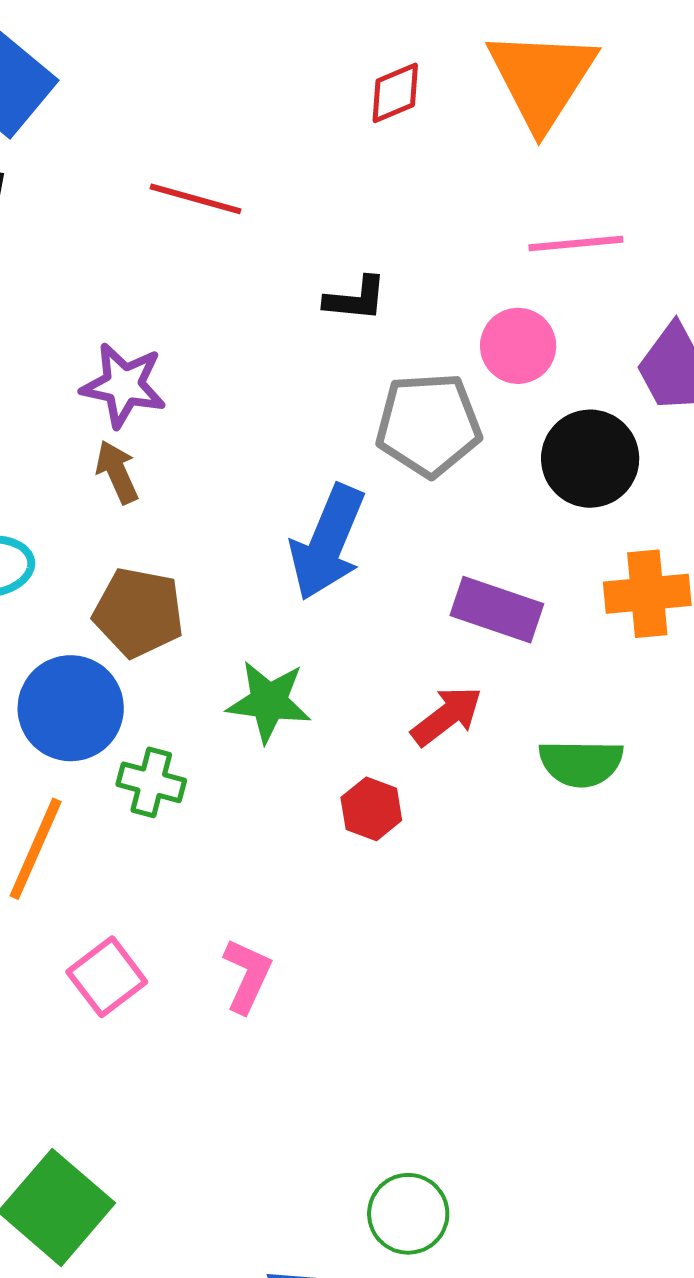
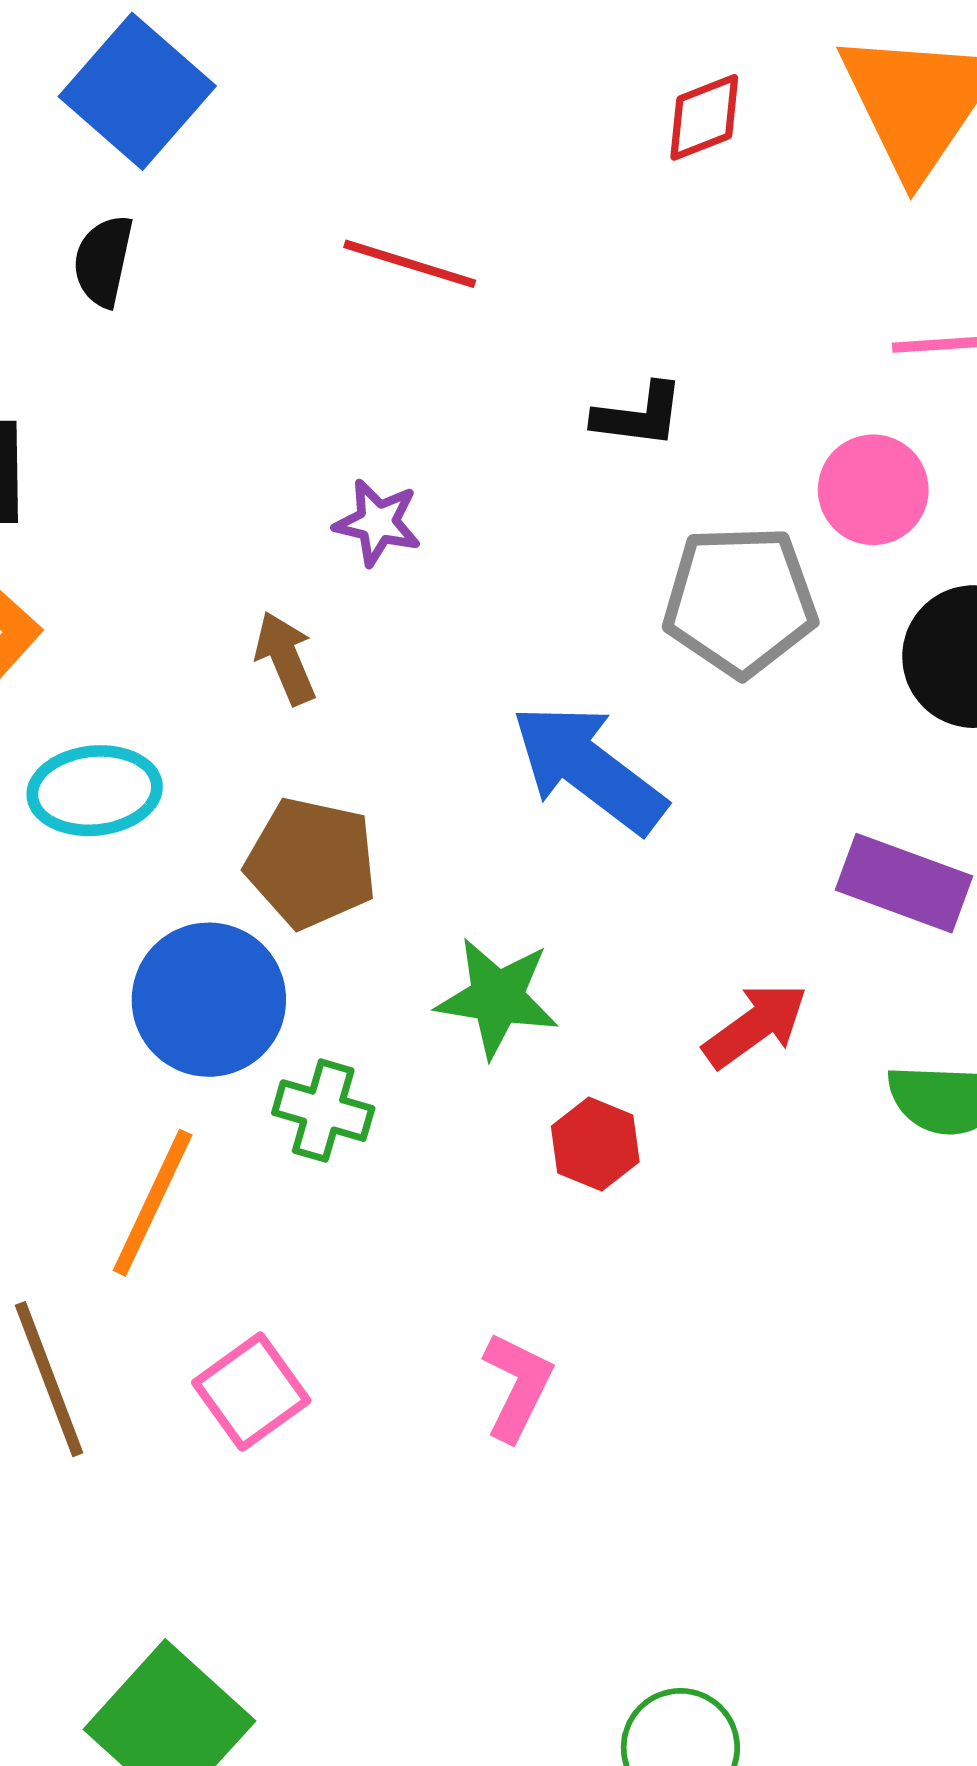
purple star: (124, 385) -> (378, 523), moved, size x0.7
blue arrow: (327, 542) -> (589, 768), turned 103
purple rectangle: (497, 610) -> (904, 883), moved
red hexagon: (371, 809) -> (595, 1144), moved
pink L-shape: (247, 976) -> (517, 1386), moved

